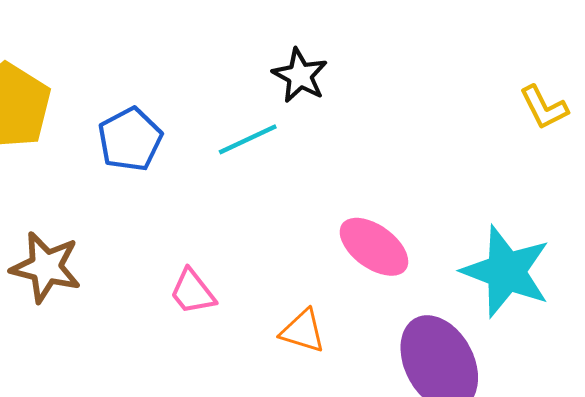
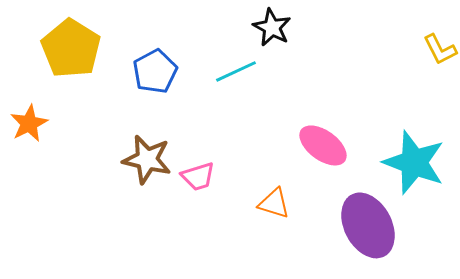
brown star: (46, 267) -> (147, 159), moved
pink trapezoid: (192, 292) -> (198, 176), turned -69

